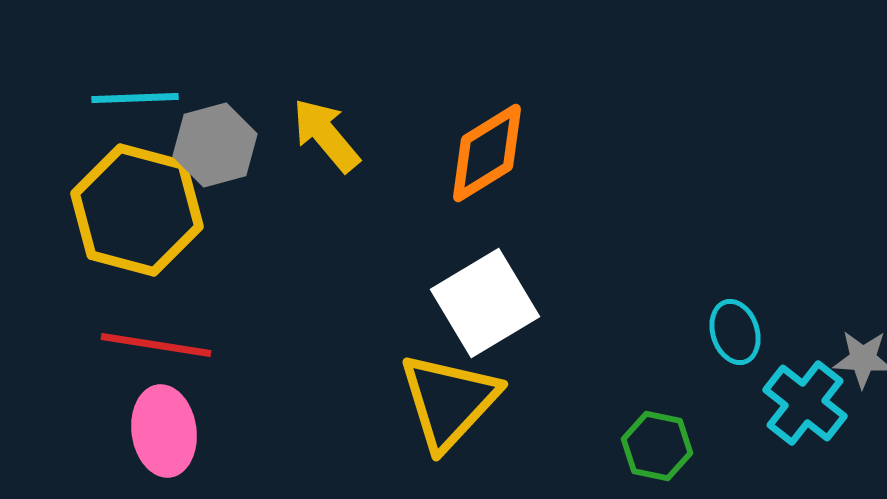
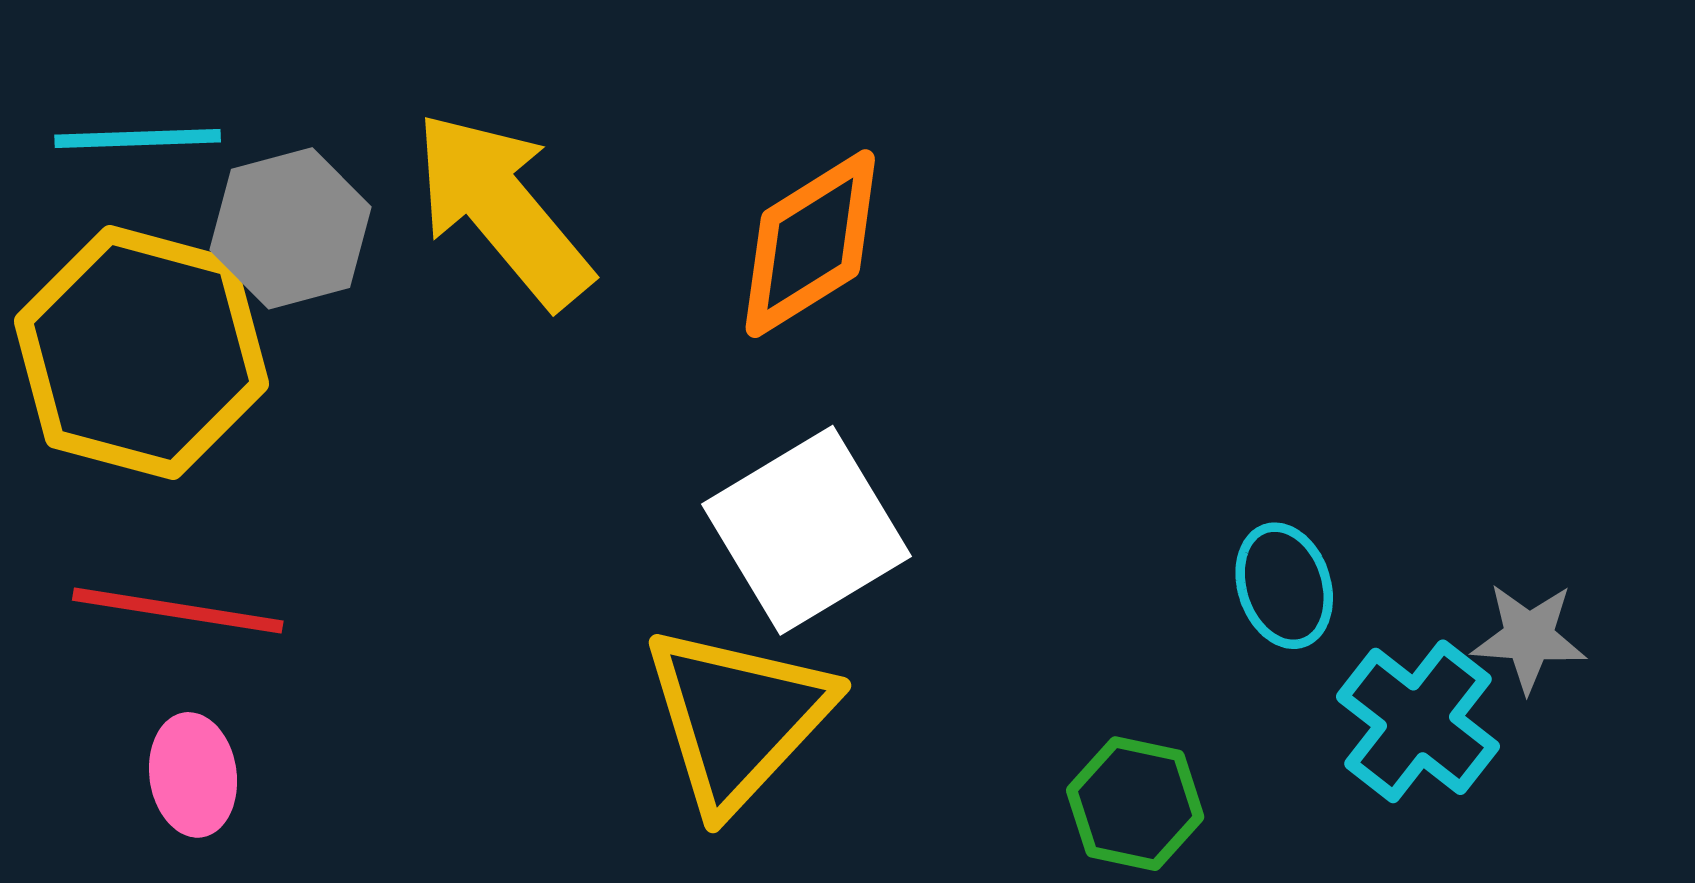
yellow arrow: (326, 135) -> (503, 209), size x1.4
pink ellipse: (164, 431) -> (193, 775), size x0.7

